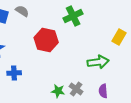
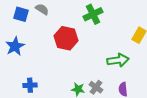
blue cross: (14, 73) -> (30, 85), moved

